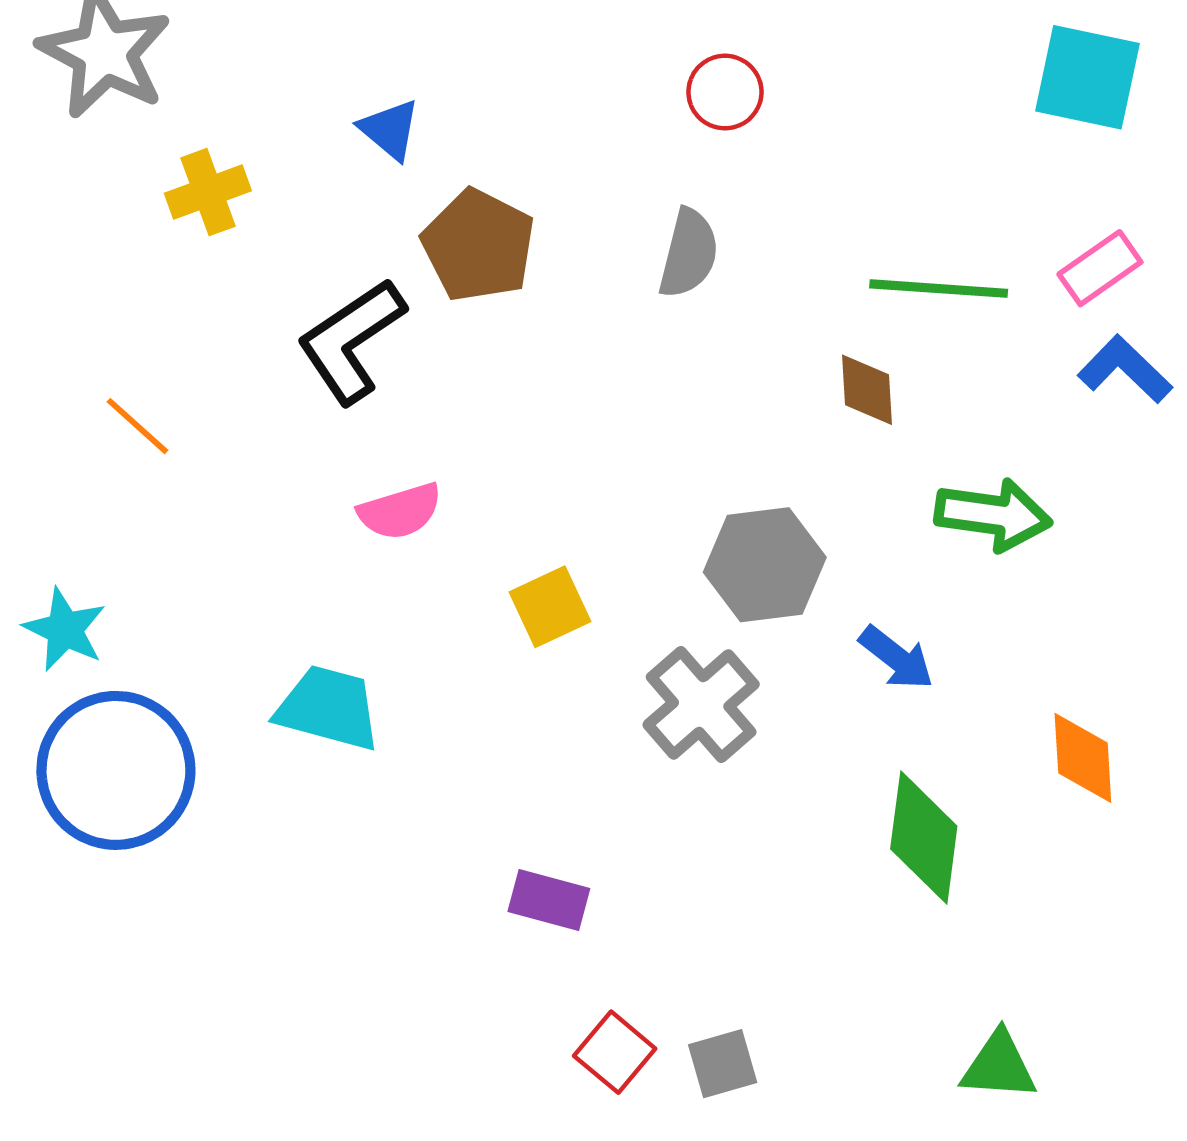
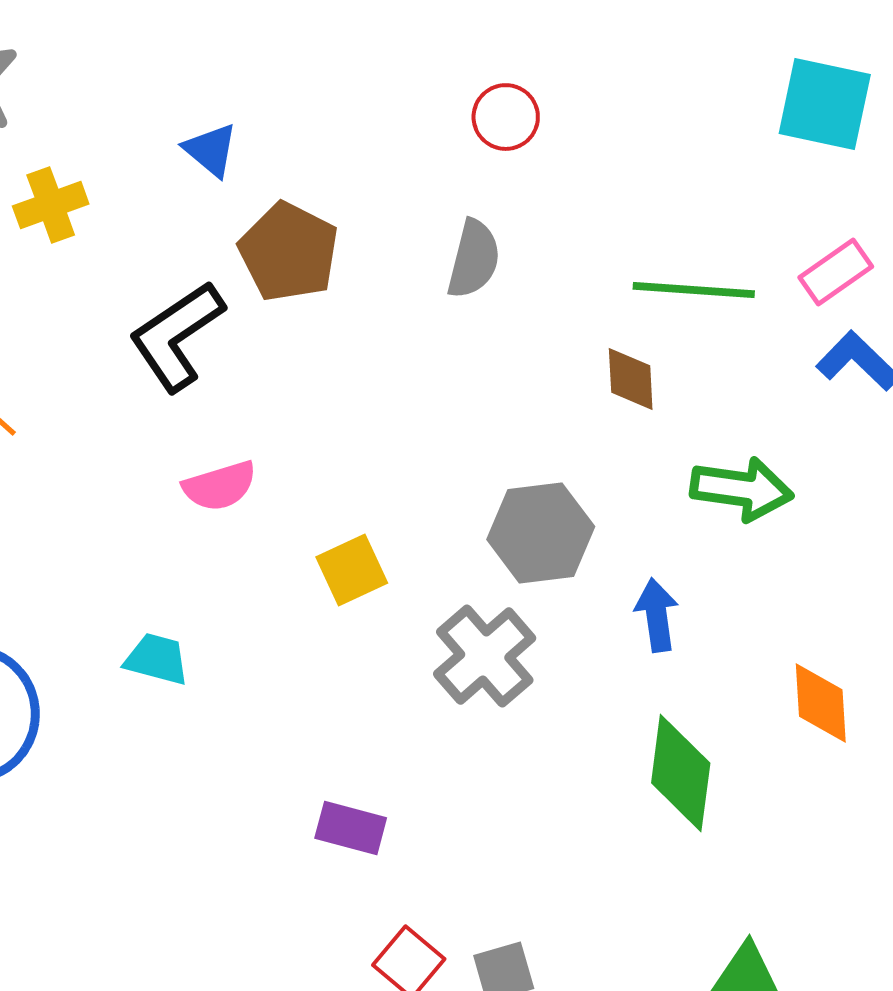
blue arrow: (897, 658) -> (657, 615), turned -136
cyan trapezoid: (328, 708) -> (157, 659), size x0.7

